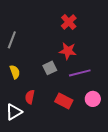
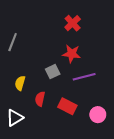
yellow semicircle: (15, 72) -> (20, 83), moved, turned -144
red semicircle: (30, 97) -> (40, 99), moved
pink circle: (93, 99) -> (98, 115), moved

